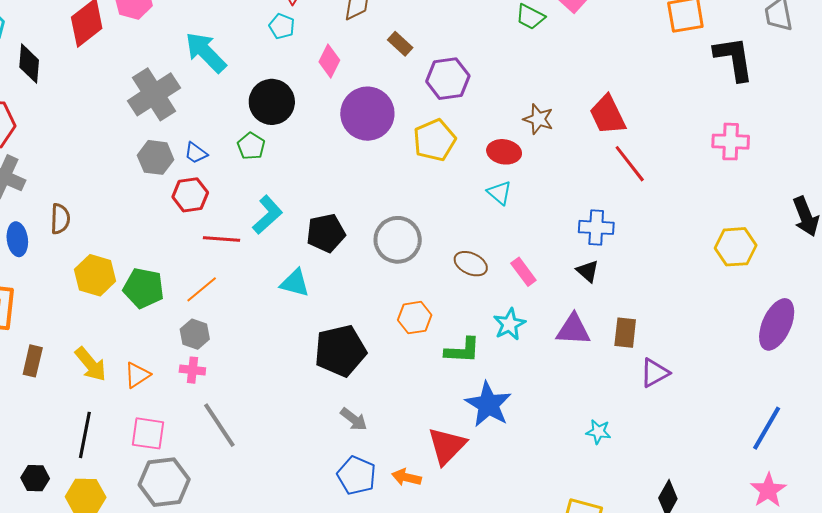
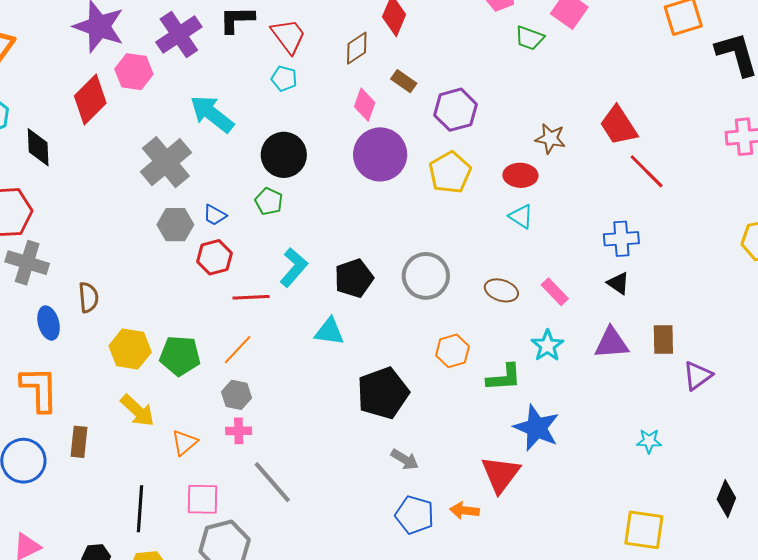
pink diamond: (329, 61) -> (365, 105), moved
yellow arrow: (91, 364) -> (138, 411), moved

